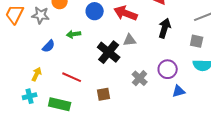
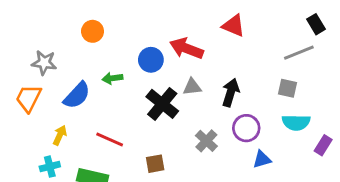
blue circle: (95, 11) -> (151, 60), moved
orange trapezoid: (15, 14) -> (28, 98), moved
gray star: (41, 15) -> (44, 63), moved
black arrow: (165, 28) -> (231, 93), moved
blue semicircle: (49, 46) -> (77, 95), size x1.5

